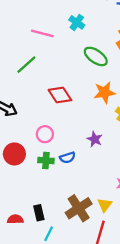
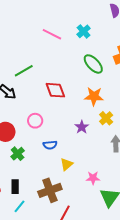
green line: (26, 65) -> (24, 71), moved
purple star: (95, 139) -> (82, 127), moved
green cross: (46, 160) -> (18, 154), moved, turned 32
yellow triangle: (105, 205) -> (67, 164), moved

